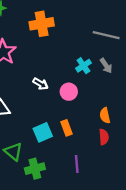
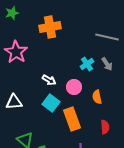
orange semicircle: (105, 115) -> (97, 97), moved
orange rectangle: (67, 128) -> (72, 119), size x1.6
cyan square: (43, 132) -> (51, 103), moved, turned -30

